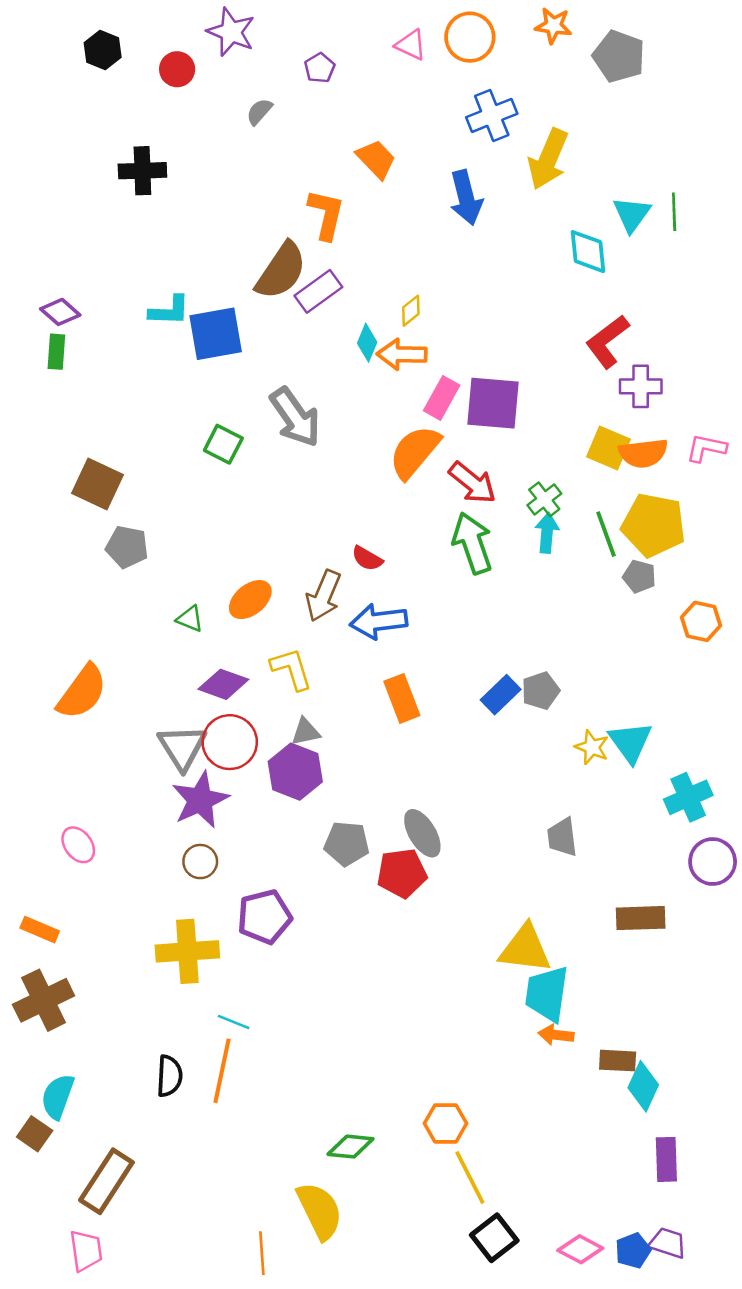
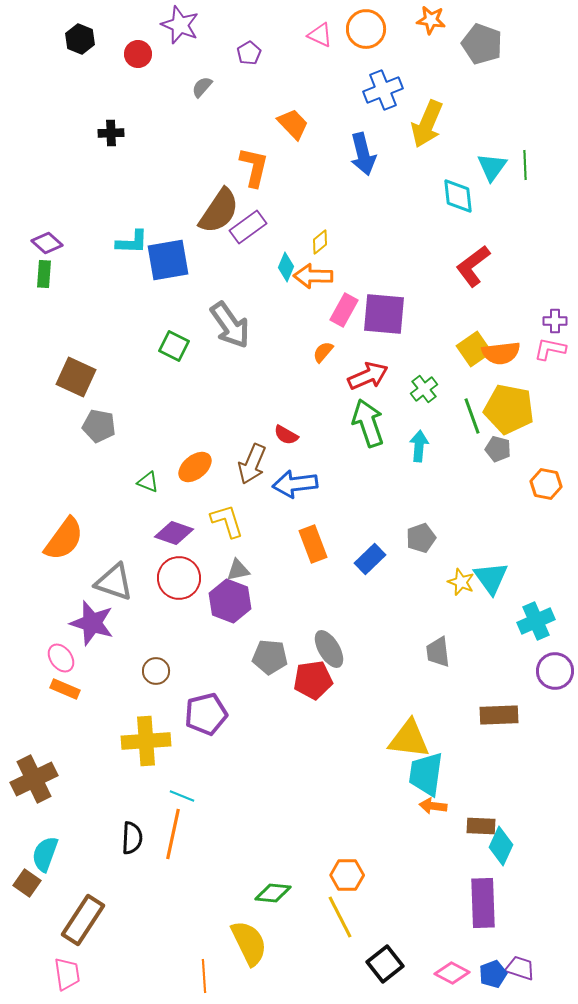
black cross: (142, 171) -> (111, 133), size x0.7
purple cross: (641, 386) -> (555, 321), moved, size x0.7
yellow square: (609, 448) -> (474, 349), turned 32
orange semicircle: (415, 452) -> (323, 352), size x0.5
red arrow: (472, 483) -> (368, 376), turned -63
cyan arrow: (547, 533) -> (419, 446), moved
blue rectangle: (501, 695) -> (370, 559), moved
gray triangle: (182, 747) -> (114, 582), moved, turned -39
purple star: (200, 800) -> (92, 623), moved, turned -30
orange rectangle: (40, 930) -> (65, 689), moved
purple rectangle: (666, 1159) -> (483, 903), moved, size x1.4
yellow line: (470, 1177) -> (340, 917), moved

